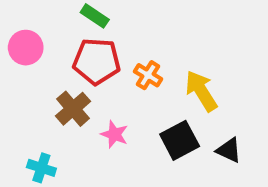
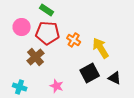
pink circle: (26, 48) -> (22, 27), moved
pink star: (114, 134) -> (57, 86), moved

